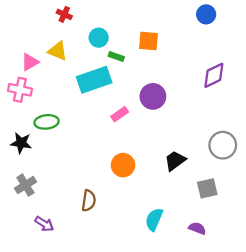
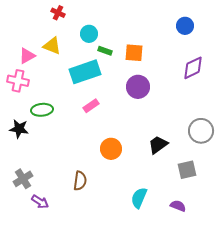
blue circle: (206, 14) -> (185, 26), moved
orange square: (148, 41) -> (134, 53), moved
pink rectangle: (120, 114) -> (91, 106), moved
gray cross: (25, 185) -> (23, 179), moved

